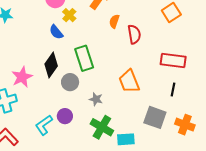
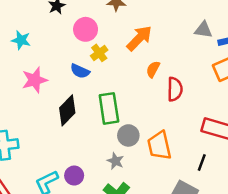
blue semicircle: (56, 32) -> (80, 71), turned -35
pink star: (22, 77) -> (35, 80), moved
gray circle: (70, 82) -> (128, 135), moved
black line: (173, 89) -> (202, 163), moved

